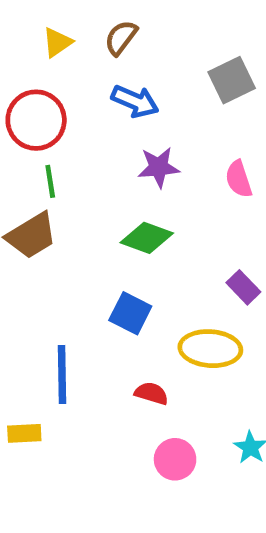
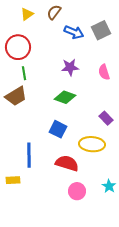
blue arrow: (135, 101) -> (74, 32), moved
red semicircle: (151, 393) -> (67, 163), size x1.6

